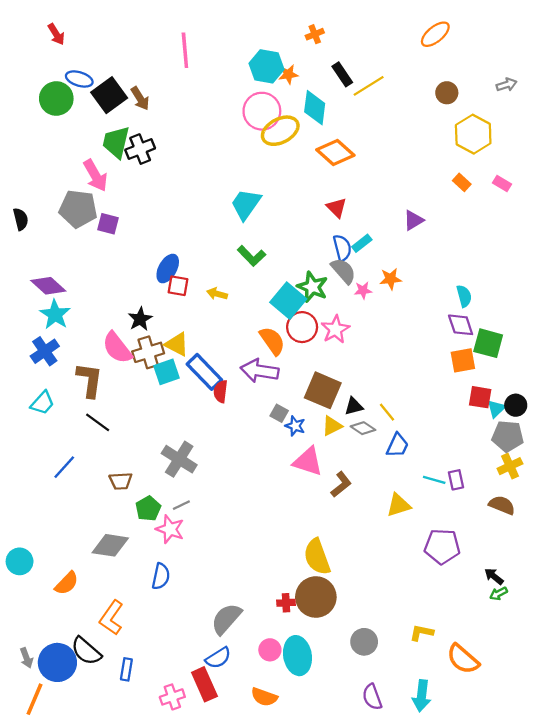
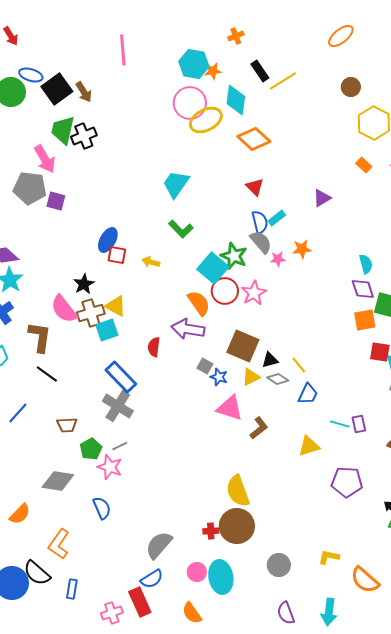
blue rectangle: (204, 372) -> (121, 377), moved
blue semicircle: (161, 576) -> (102, 508), turned -35
orange semicircle: (264, 697) -> (192, 613), turned 35

